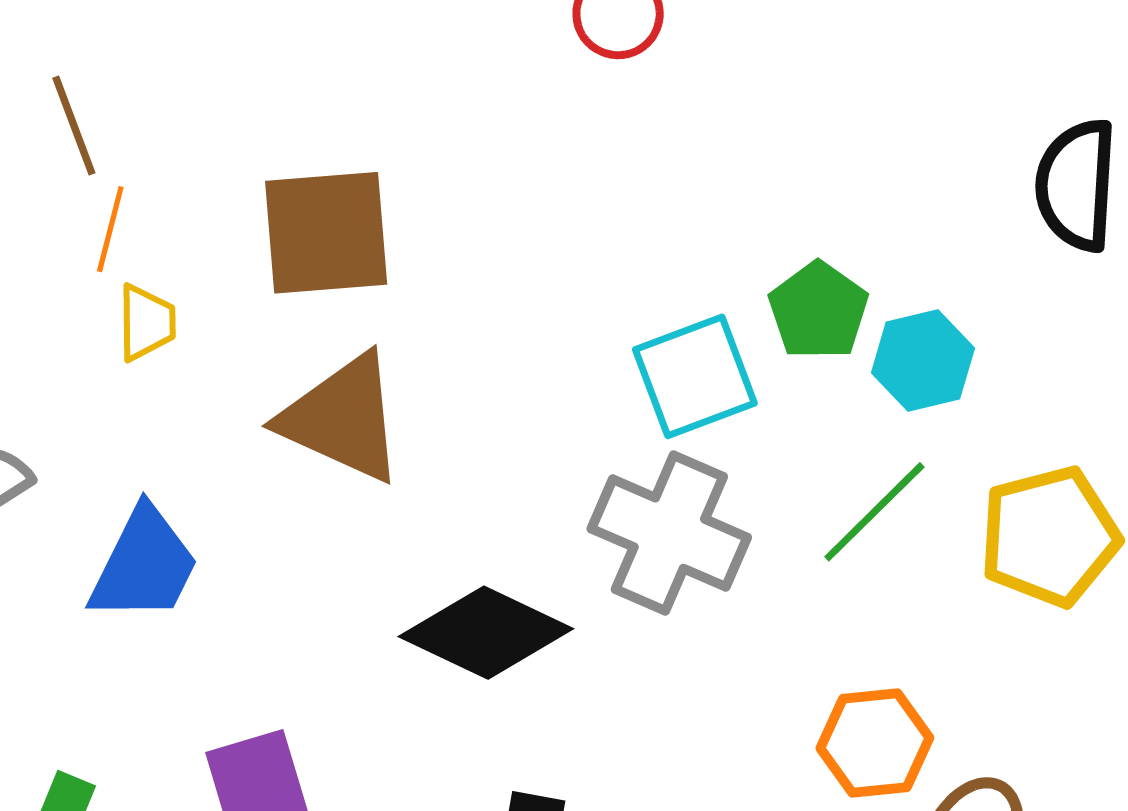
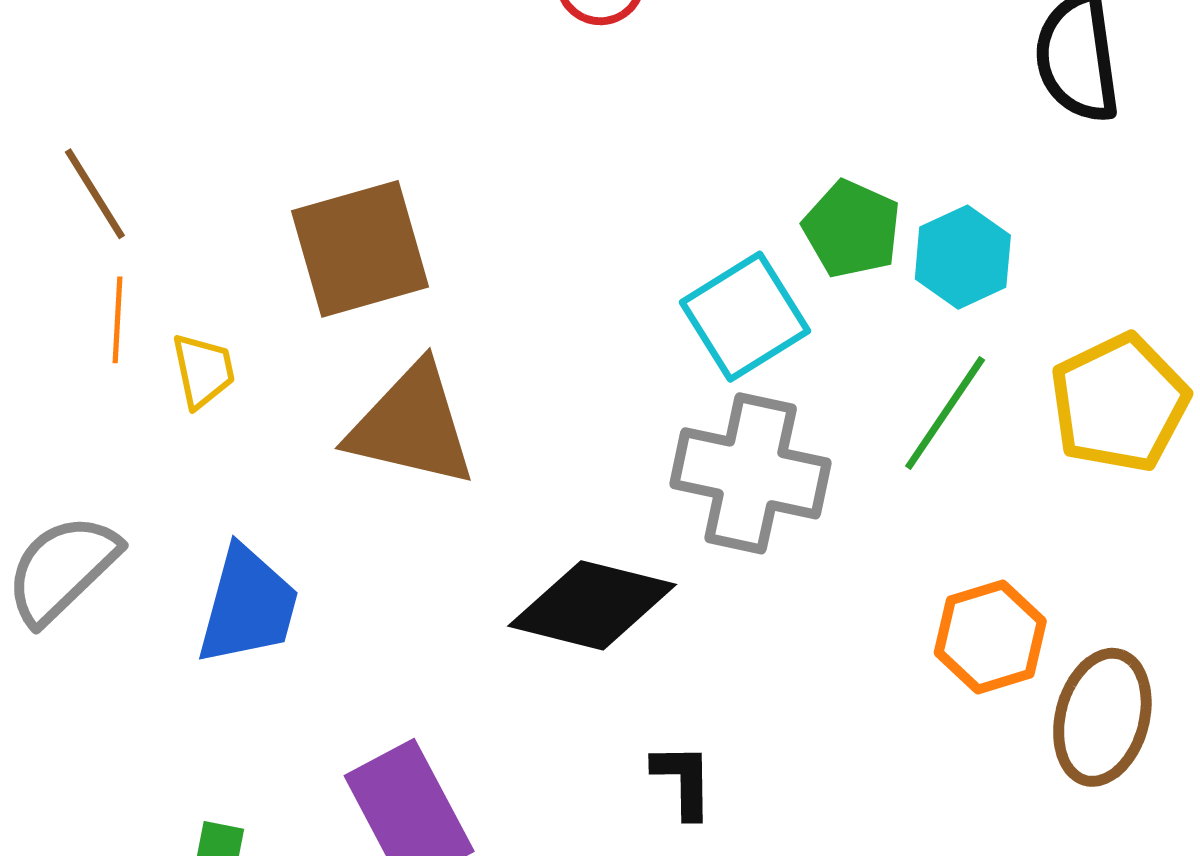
orange line: (110, 229) -> (117, 320), moved

